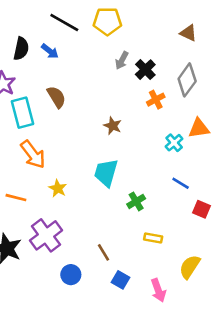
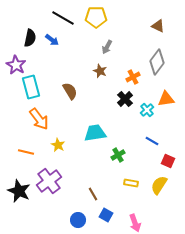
black cross: (145, 70) -> (125, 99), moved
brown semicircle: (56, 97) -> (70, 91), moved
brown star: (113, 126) -> (100, 71), moved
cyan trapezoid: (106, 173) -> (95, 133), turned 65
yellow semicircle: (190, 267) -> (159, 185), moved
blue circle: (71, 275) -> (78, 220), moved

